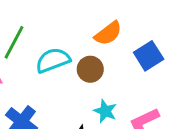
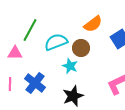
cyan star: (105, 111) -> (70, 66), moved

